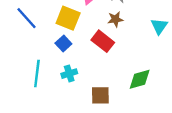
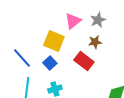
blue line: (27, 18) -> (22, 58), moved

